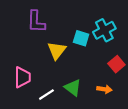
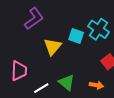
purple L-shape: (36, 22) -> (34, 19), turned -130
cyan cross: (104, 30) -> (99, 29), turned -30

